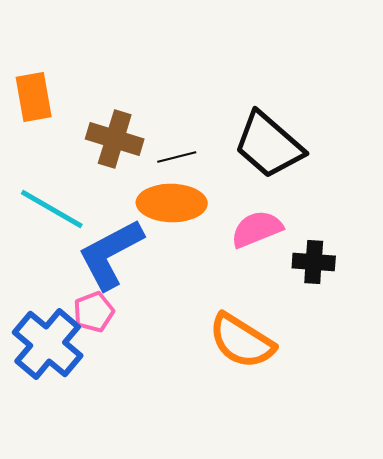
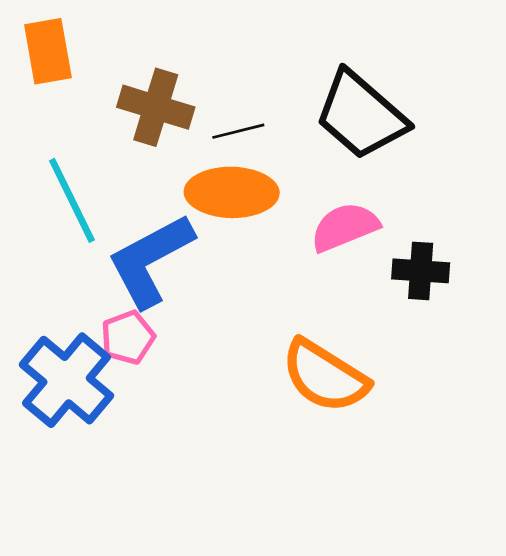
cyan line: (52, 209) -> (72, 200), turned 34

